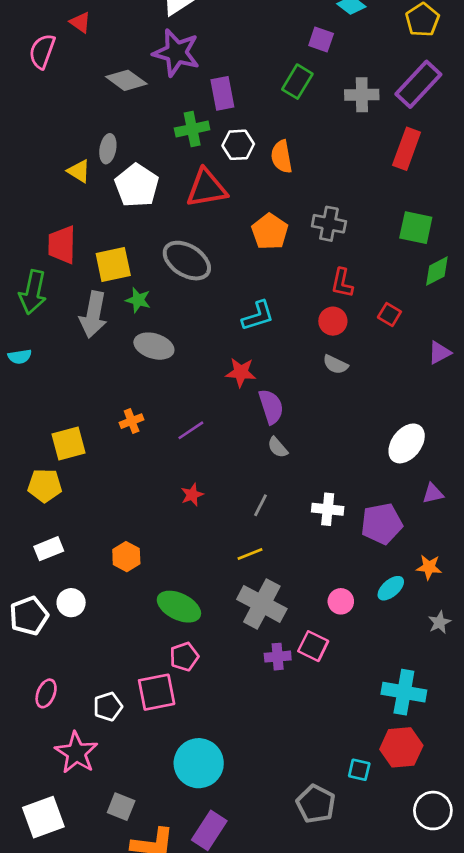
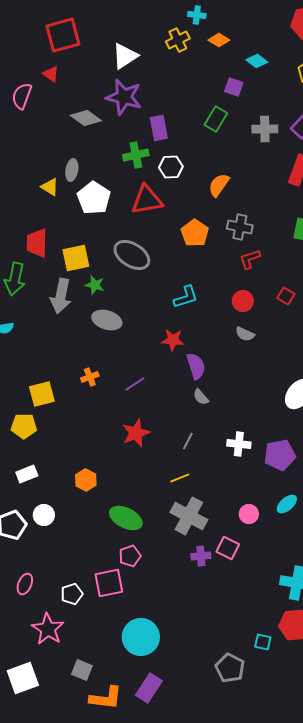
orange semicircle: (282, 157) -> (219, 185), moved, turned 45
red L-shape: (342, 283) -> (250, 259), moved, turned 60
red star: (192, 495) -> (136, 433), size x1.6

